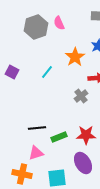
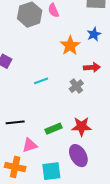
cyan line: (47, 72) -> (41, 81), moved, turned 32
black line: (37, 128) -> (15, 122), moved

